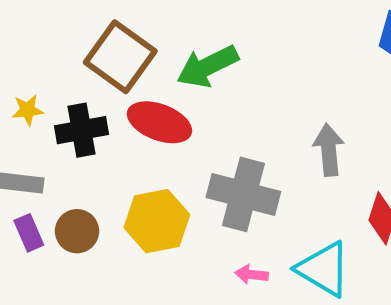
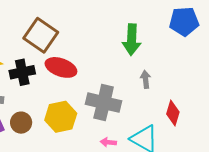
green arrow: (208, 66) -> (132, 40), moved, turned -60
gray arrow: (329, 150) -> (146, 79), size x0.7

